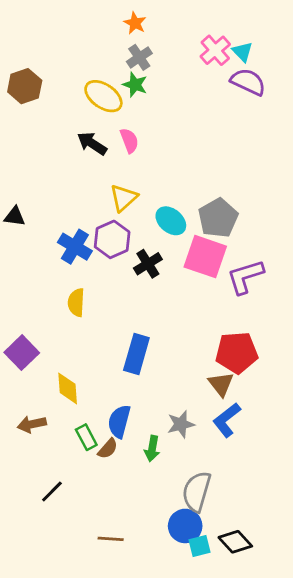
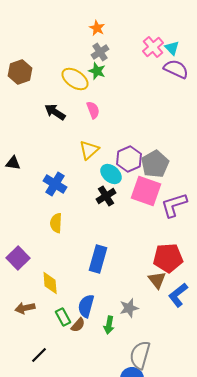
black arrow: (92, 143) -> (55, 112), moved
cyan ellipse: (171, 221) -> (111, 174), moved
purple hexagon: (112, 239) -> (129, 159), moved
blue L-shape: (227, 420) -> (178, 295), moved

